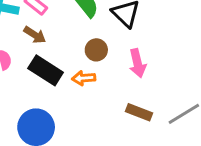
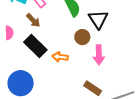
brown circle: (96, 50) -> (82, 37), moved

